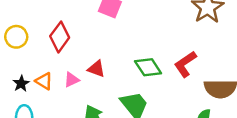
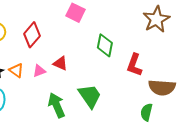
red L-shape: (185, 64) -> (134, 65), turned -40
green diamond: (148, 67) -> (105, 45), moved, turned 40

